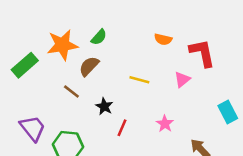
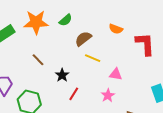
brown semicircle: (89, 66) -> (83, 39), moved
pink triangle: (182, 80) -> (116, 74), moved, turned 40

